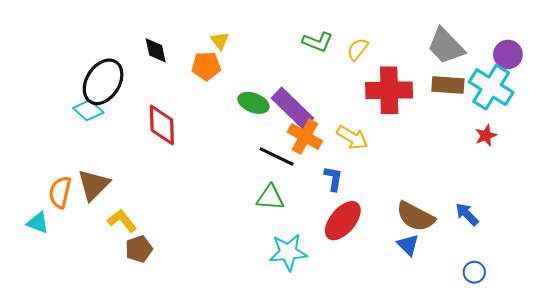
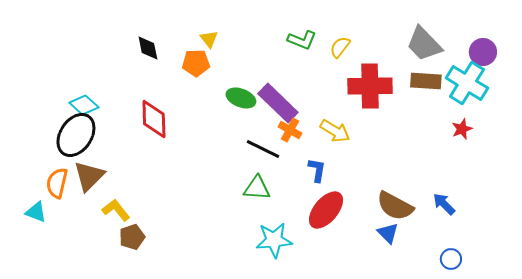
black ellipse: (103, 82) -> (76, 135), moved
orange cross: (305, 137) -> (290, 130), size x0.7

